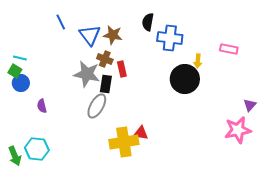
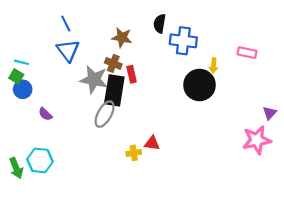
blue triangle: (90, 35) -> (68, 50), moved
black rectangle: (106, 84) -> (114, 90), size x1.6
purple semicircle: (42, 106) -> (45, 114), turned -32
yellow cross: (124, 142) -> (134, 153), size x0.5

